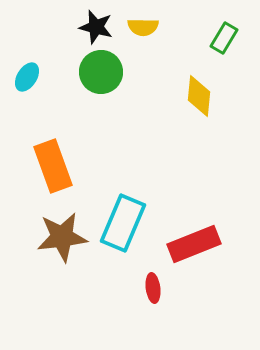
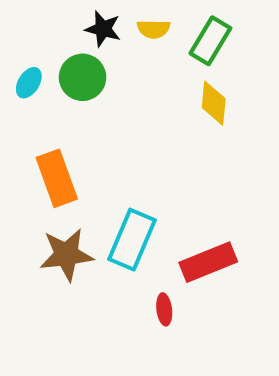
green rectangle: (224, 38) -> (210, 41), moved, size x1.4
green circle: (101, 72) -> (83, 77), moved

